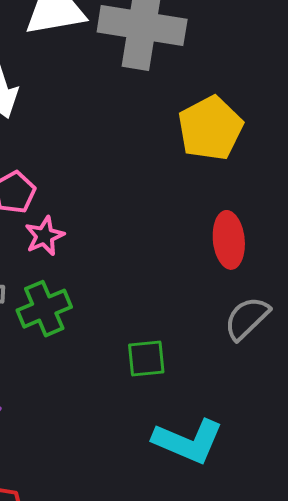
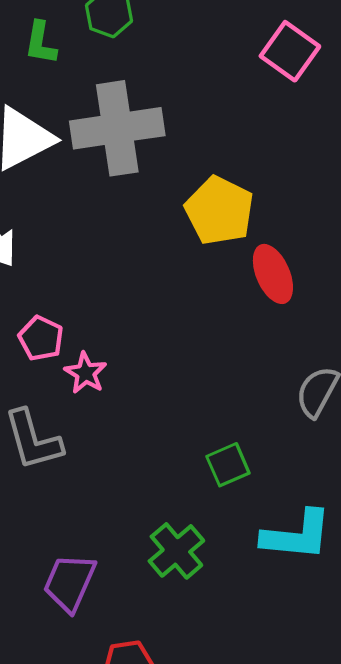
red ellipse: (229, 240) -> (273, 274), moved
green cross: (44, 309) -> (176, 551), moved

